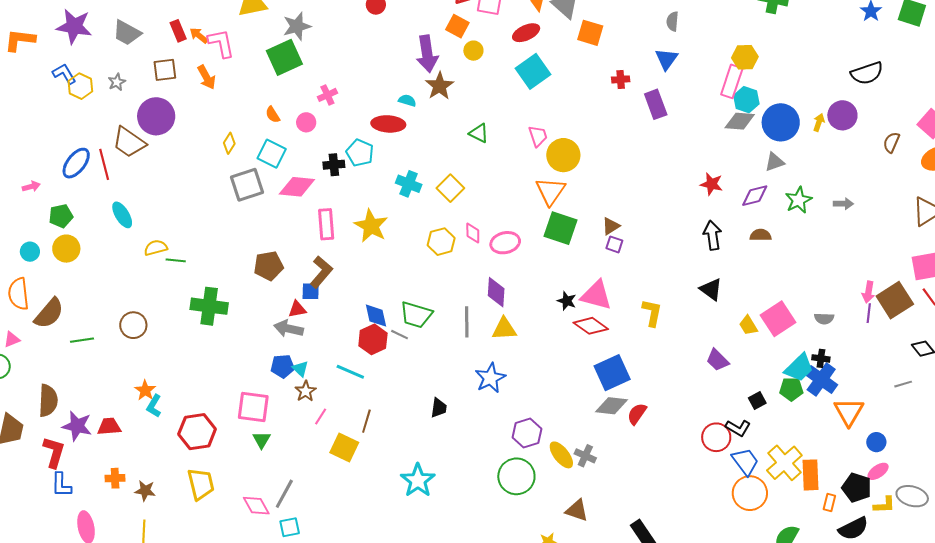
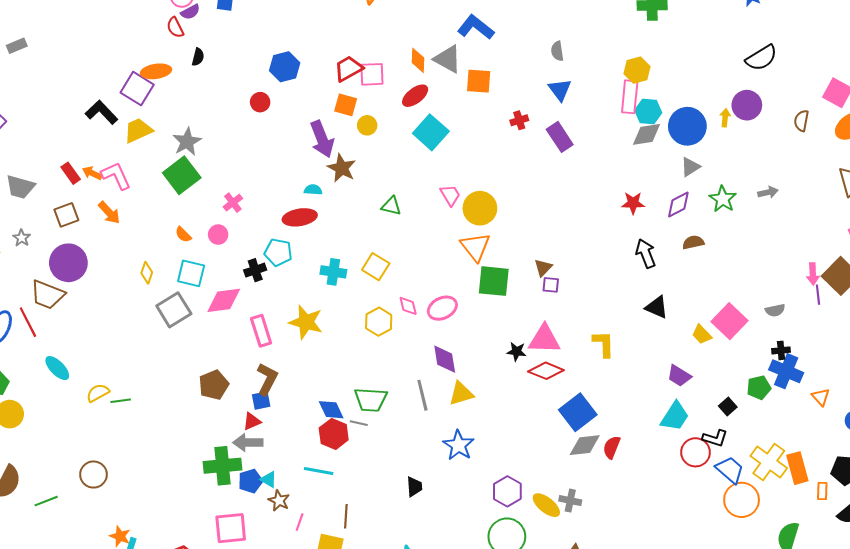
green cross: (209, 306) -> (222, 466), moved
cyan trapezoid: (799, 368) -> (675, 416), moved
orange triangle: (849, 412) -> (821, 397), size x0.6

